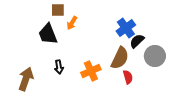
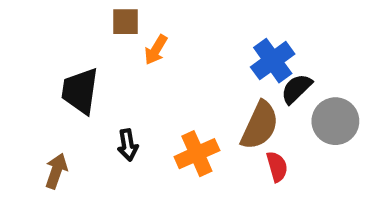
black trapezoid: (48, 34) -> (80, 91), moved, turned 30
brown arrow: (26, 79) -> (56, 171), size x0.7

